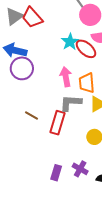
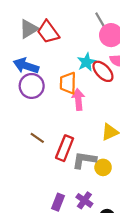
orange trapezoid: (87, 83) -> (68, 83), moved
gray L-shape: (71, 103) -> (84, 160), moved

